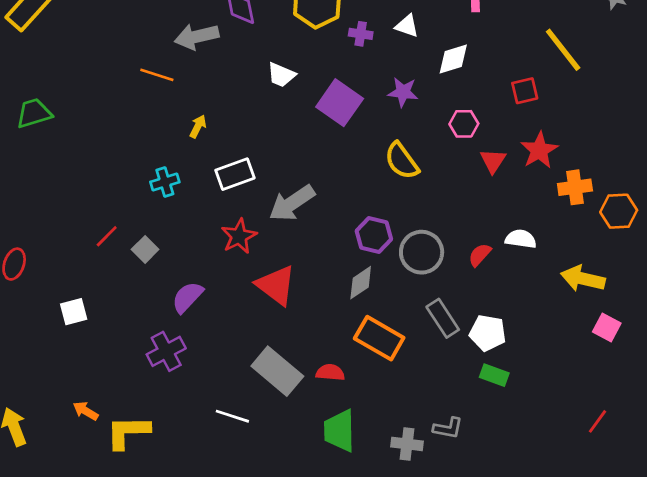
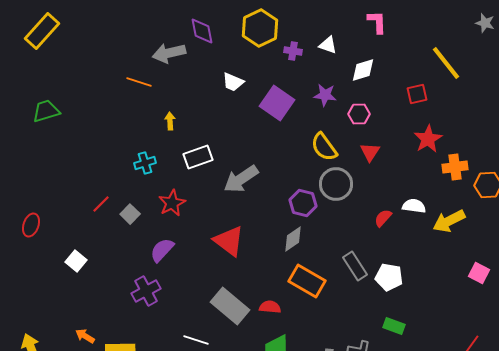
pink hexagon: (464, 124) -> (359, 114), moved
yellow arrow: (198, 126) -> (170, 121), turned -30
red triangle: (493, 161) -> (370, 152), moved
red star: (239, 236) -> (172, 203), moved
gray circle: (422, 252) -> (336, 184), moved
yellow arrow: (583, 279) -> (449, 221), moved, turned -40
white square: (74, 312) -> (76, 261), turned -35
green rectangle: (494, 375) -> (394, 326), moved

